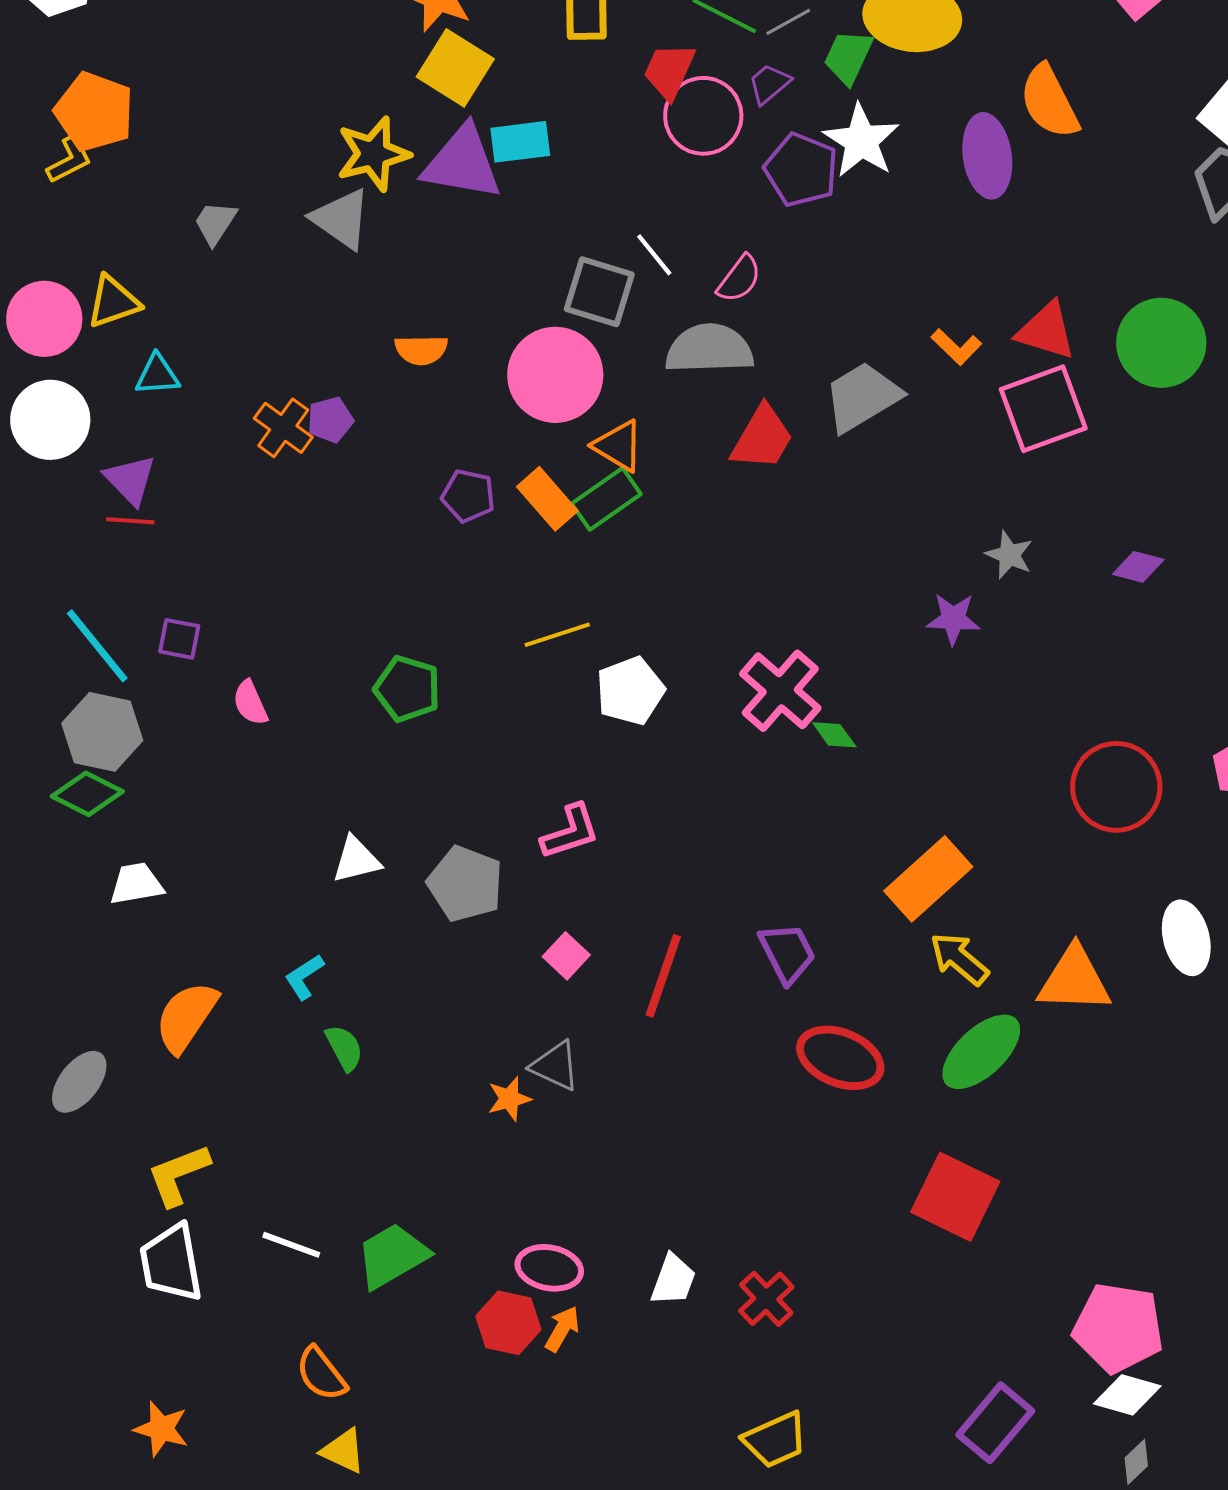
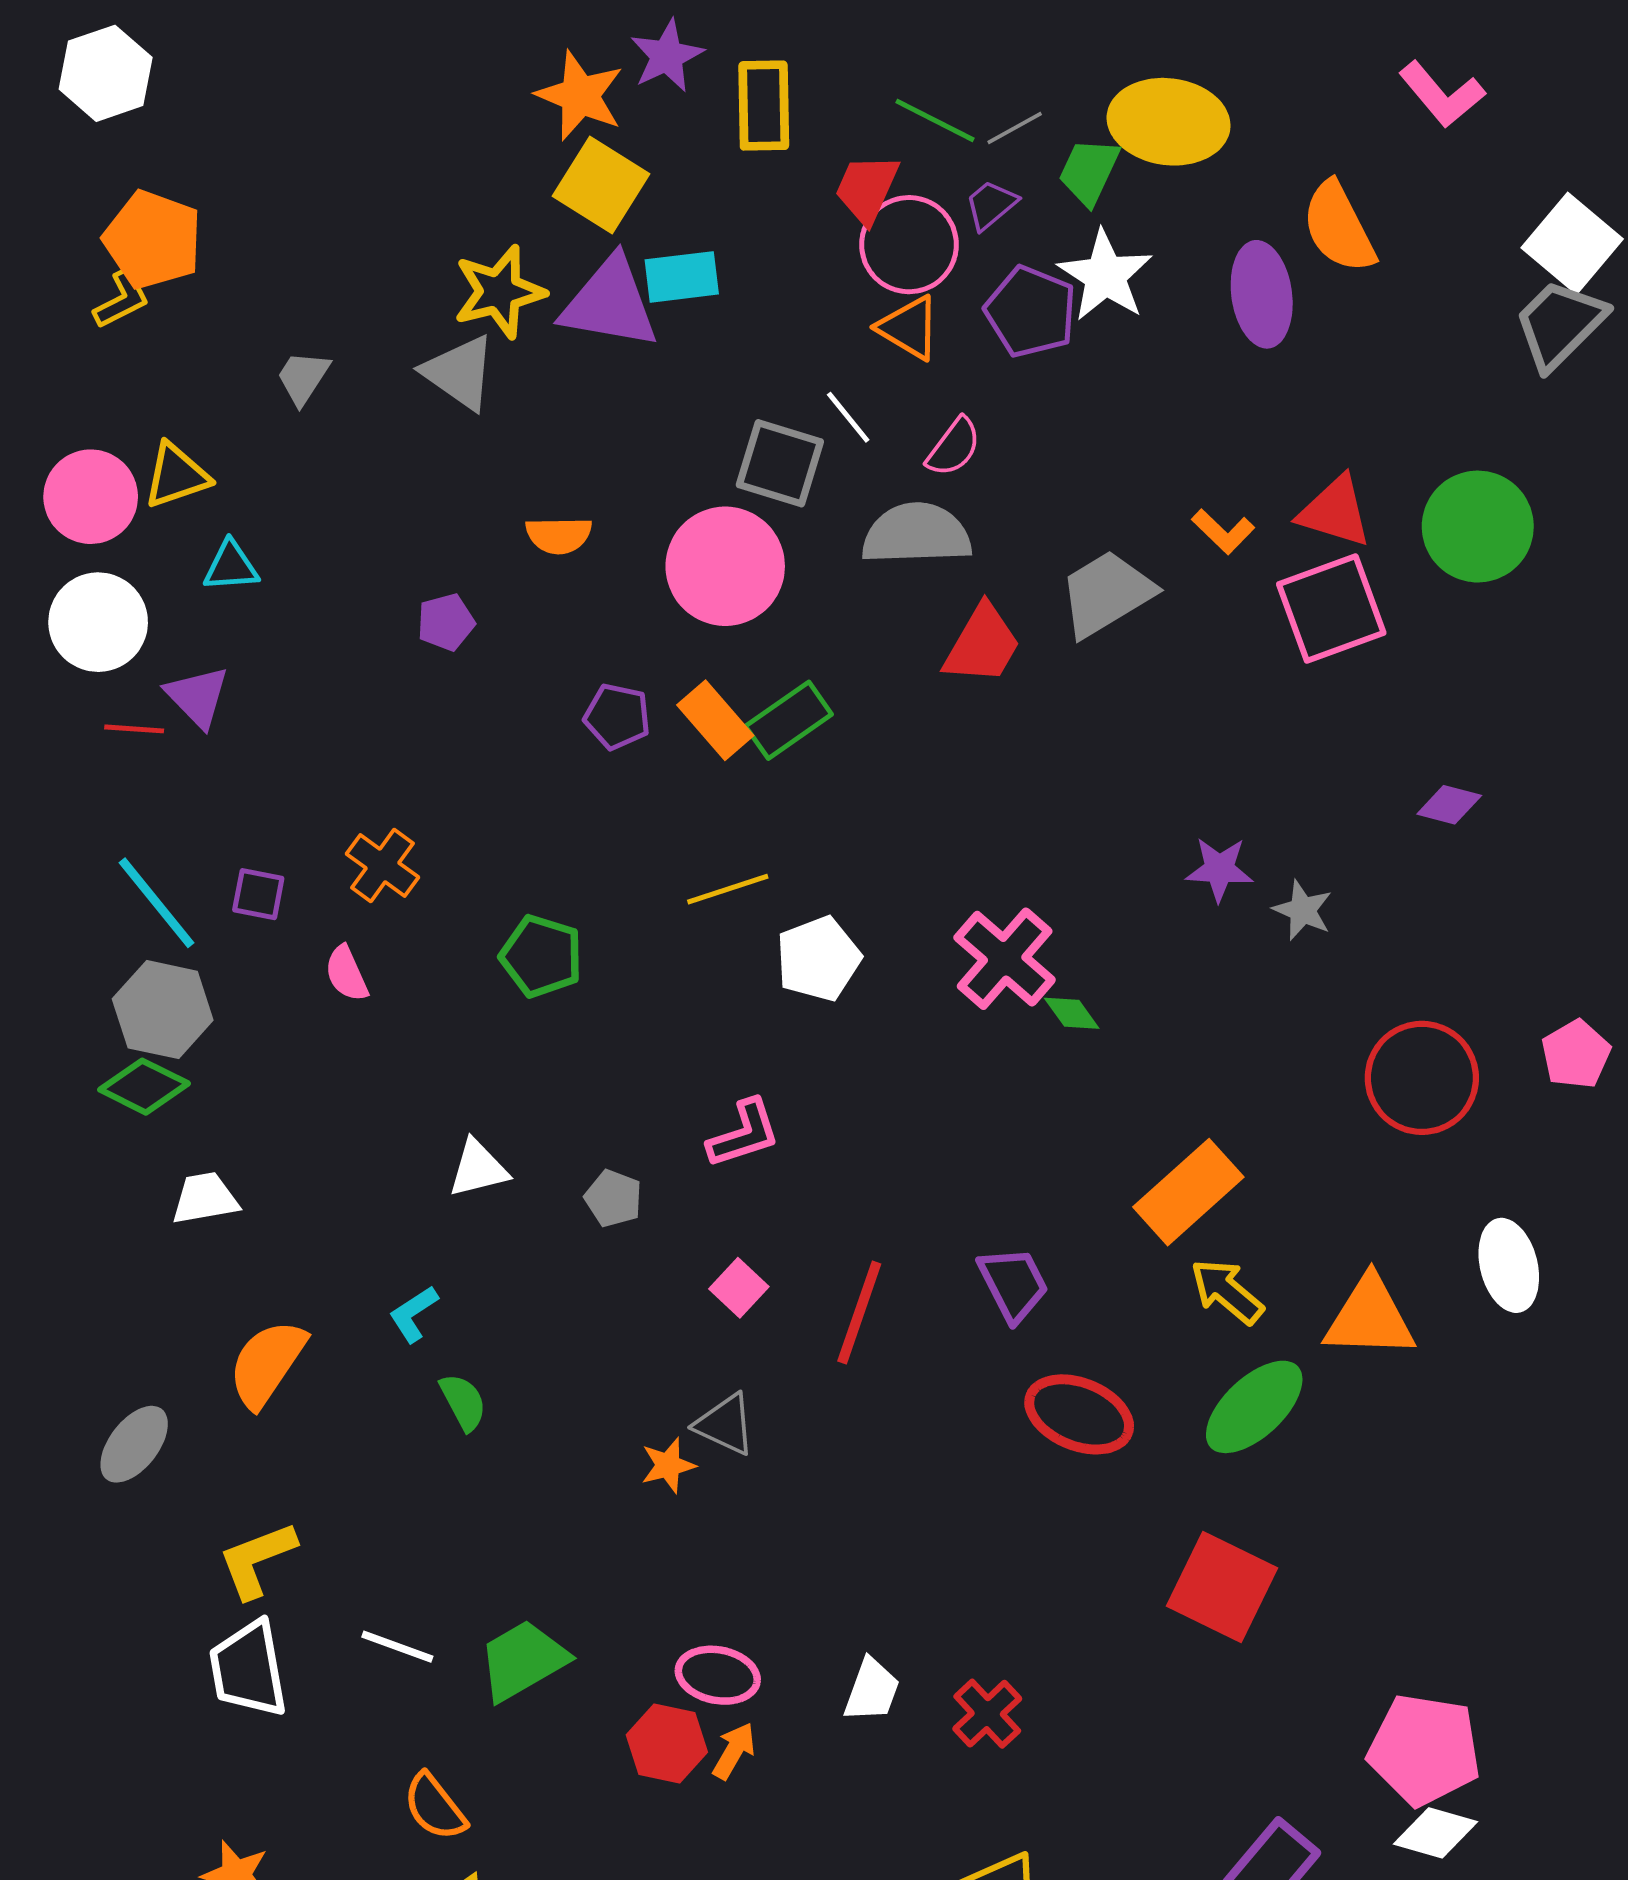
orange cross: (283, 428) -> (382, 866), moved
orange triangle: (618, 446) -> (909, 328), moved
red line: (130, 521) -> (134, 729), moved
gray star: (1009, 555) -> (1303, 910), moved
gray pentagon: (465, 884) -> (613, 1198), size x0.6

